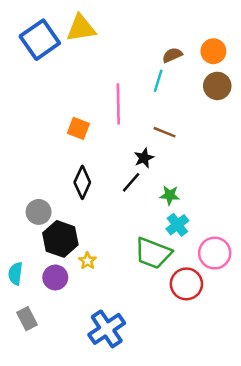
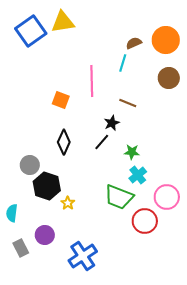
orange circle: (213, 51) -> (166, 40), size x1.4
brown circle: (217, 86) -> (169, 78), moved
purple circle: (55, 277) -> (45, 235), moved

